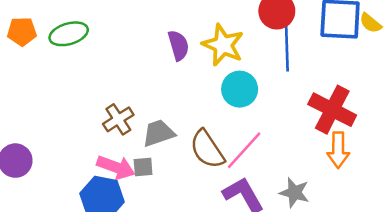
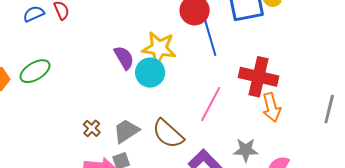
cyan circle: (240, 89) -> (150, 73), moved
brown cross: (118, 119) -> (92, 128), size x0.7
pink line: (244, 150) -> (211, 104), moved

